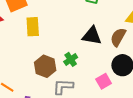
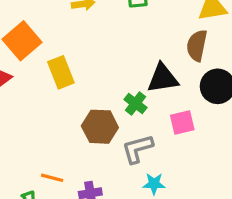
black triangle: (92, 36) -> (163, 78), moved
pink square: (104, 81) -> (182, 123), moved, turned 35

